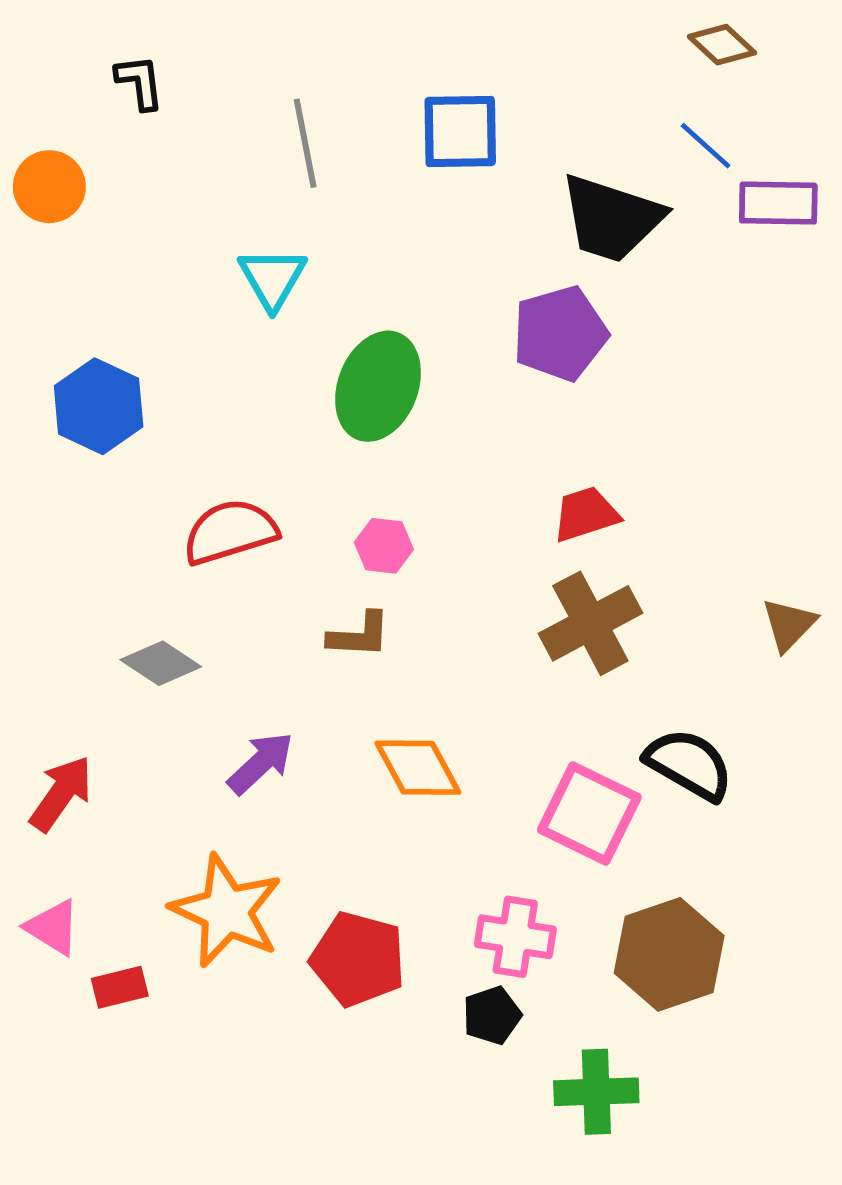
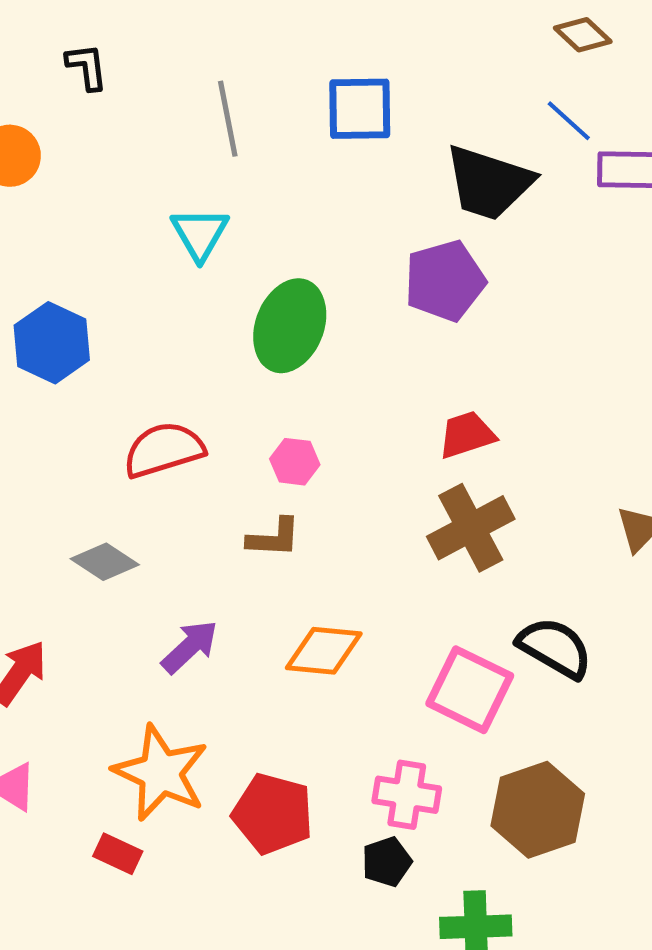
orange diamond: (418, 768) -> (324, 651), turned -56
red rectangle: (120, 987) -> (118, 854), moved, turned 39

